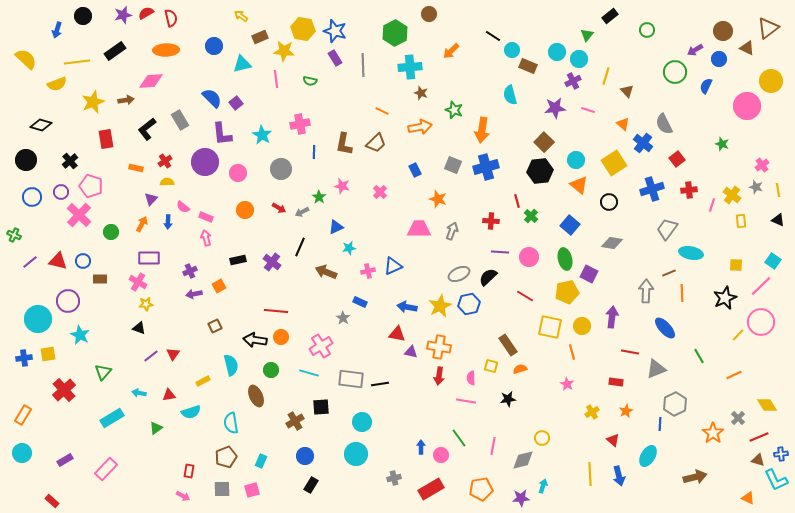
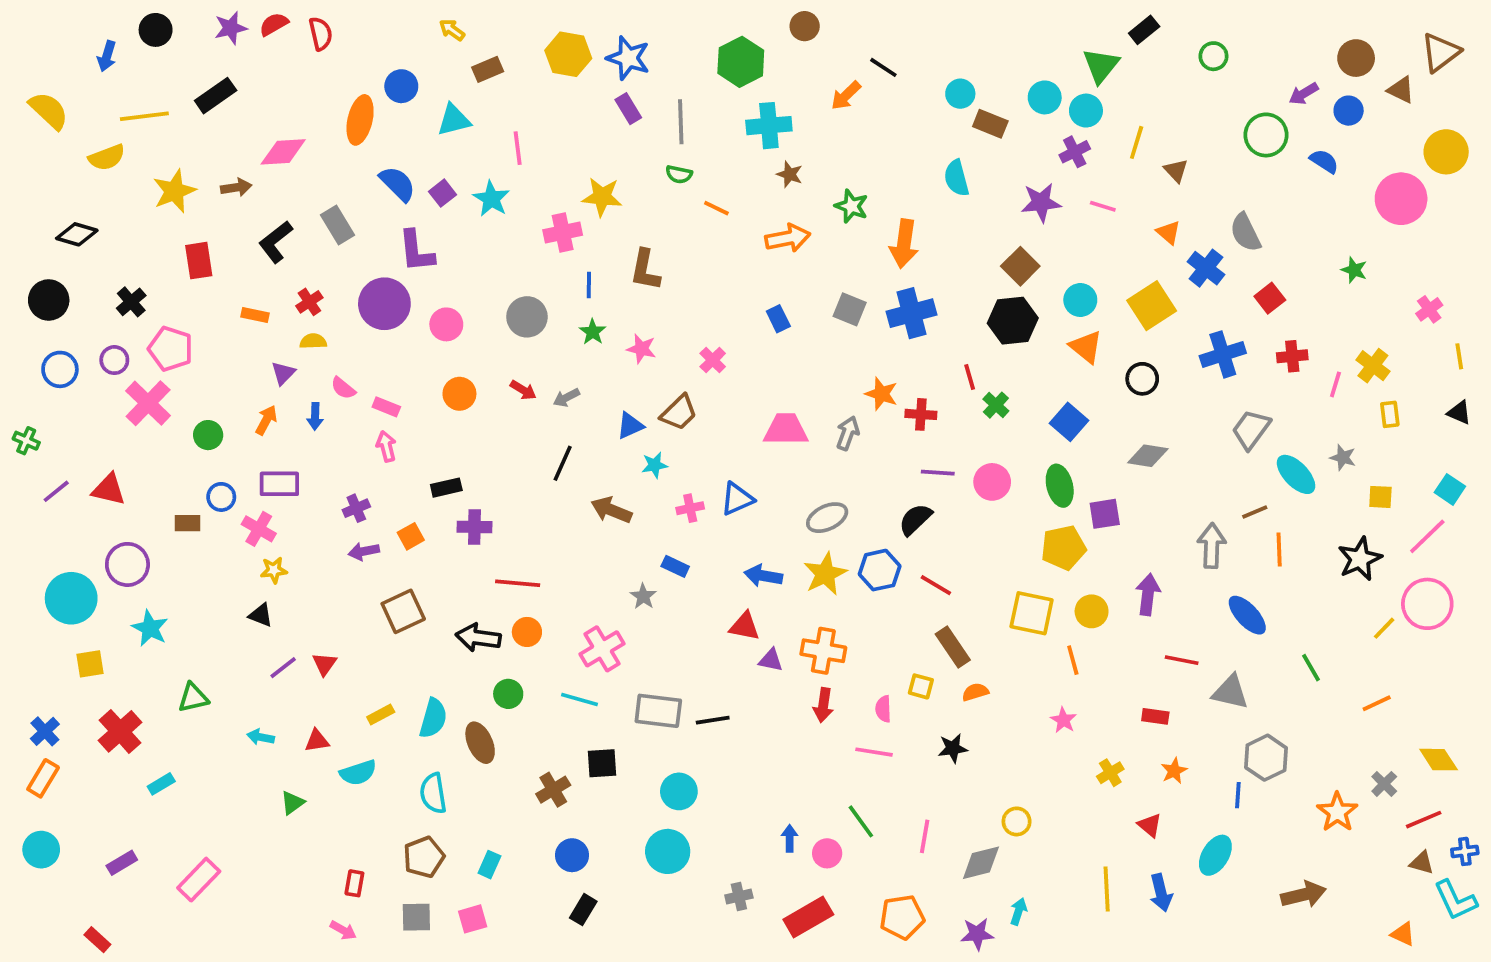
green triangle: (587, 35) -> (1101, 66), size x1.5
black line: (493, 36) -> (883, 67), moved
orange ellipse: (166, 50) -> (360, 120), moved, turned -75
yellow star: (284, 51) -> (602, 197), moved
green semicircle: (310, 81) -> (679, 174), moved
blue semicircle: (706, 86) -> (1324, 161), turned 98
cyan star: (262, 135) -> (491, 199), moved
brown trapezoid: (376, 143) -> (679, 413), moved
gray star: (756, 187) -> (1343, 458), moved
green star: (319, 197) -> (593, 332), moved
orange star: (438, 199) -> (881, 394), moved
cyan ellipse: (691, 253) -> (1296, 474), turned 35
blue circle: (83, 261) -> (221, 497), moved
purple cross: (272, 262) -> (474, 527), moved, turned -36
gray ellipse: (459, 274) -> (827, 518), moved
purple square: (589, 274) -> (1105, 514), turned -36
red line: (525, 296) -> (936, 585), moved
brown square: (215, 326) -> (403, 611), size x1.6
blue cross: (24, 358) -> (45, 731), moved, turned -35
cyan semicircle: (231, 365) -> (433, 718), moved, turned 30
gray triangle: (656, 369) -> (1230, 692), turned 35
green triangle: (103, 372) -> (193, 698), turned 36
cyan rectangle: (112, 418) -> (161, 784), moved, size x0.6

